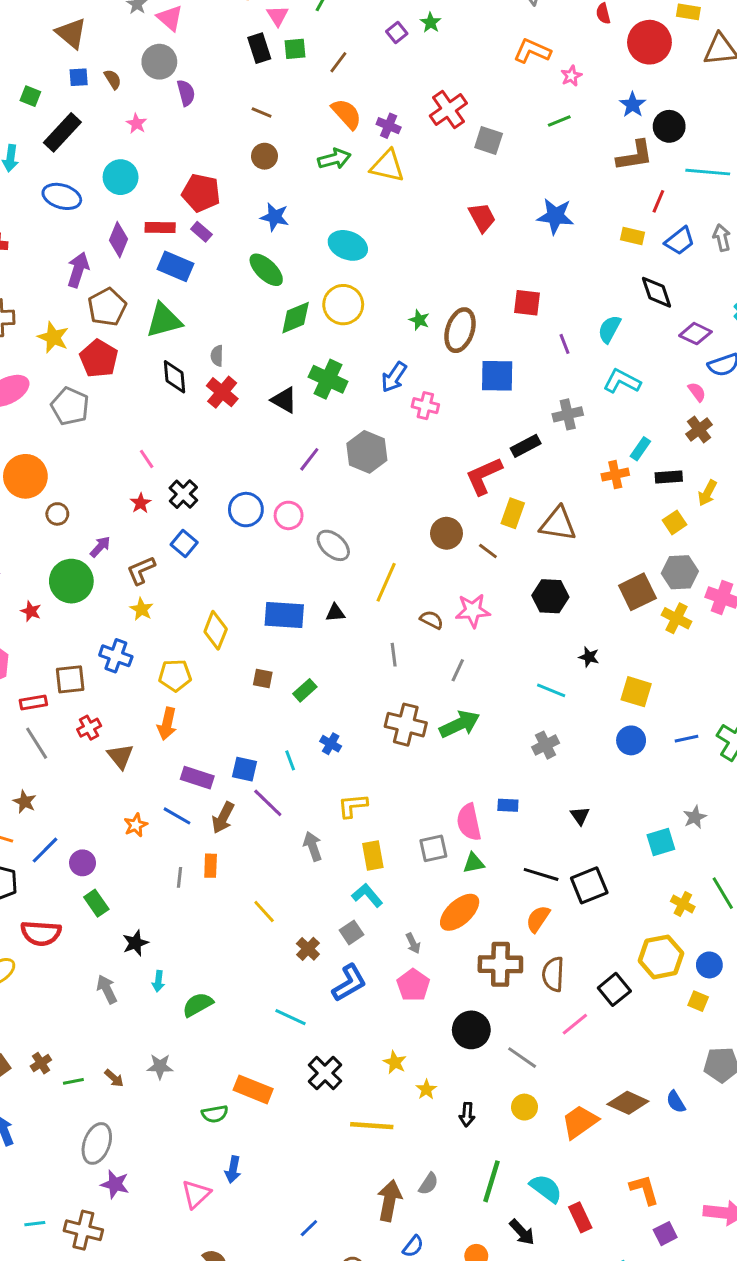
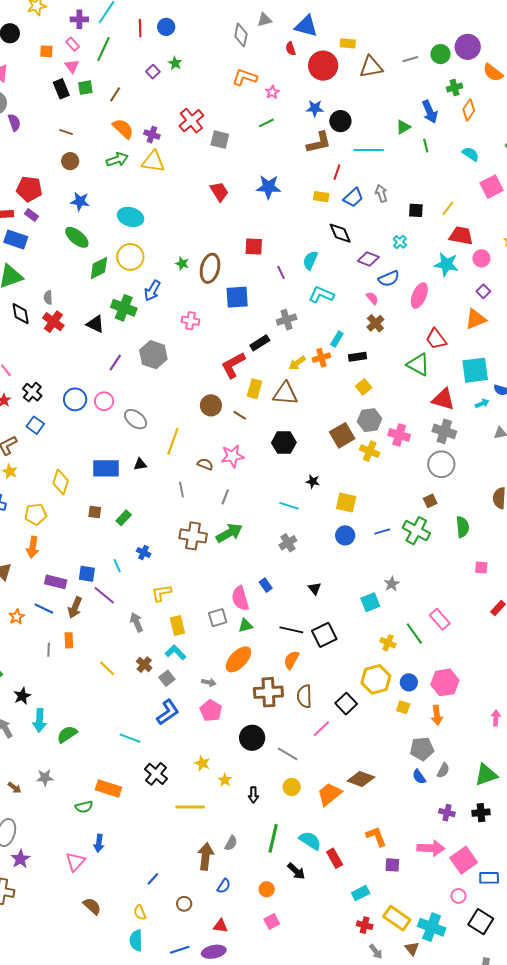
blue star: (633, 105) -> (315, 108), turned -30
blue arrow: (394, 377) -> (152, 291), moved
yellow arrow: (707, 493) -> (297, 363), moved, turned 30
blue rectangle: (508, 805) -> (266, 585), turned 56
gray arrow: (413, 943) -> (209, 682), turned -48
brown cross: (308, 949) -> (144, 665), moved
cyan arrow: (158, 981) -> (40, 720), size x1.6
blue semicircle: (676, 1102) -> (419, 777), moved
purple star: (115, 1184) -> (20, 859), turned 30
purple square: (665, 1234) -> (392, 865), turned 35

